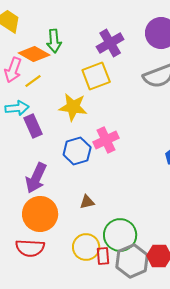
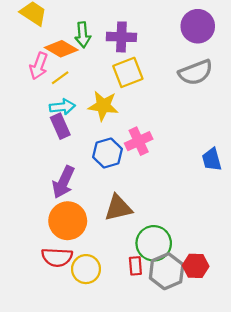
purple cross: (110, 43) -> (121, 37), moved, turned 32
cyan arrow: (17, 108) -> (62, 107), moved
brown triangle: (87, 202) -> (118, 208), size x1.8
yellow circle: (86, 247) -> (86, 269), moved

